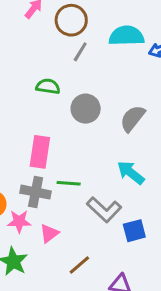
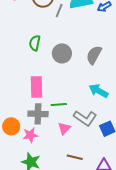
gray line: (80, 52) -> (59, 11), moved
green semicircle: (48, 86) -> (35, 43), turned -77
pink triangle: (49, 233) -> (64, 128), moved
brown line: (79, 265) -> (75, 157), turned 63

